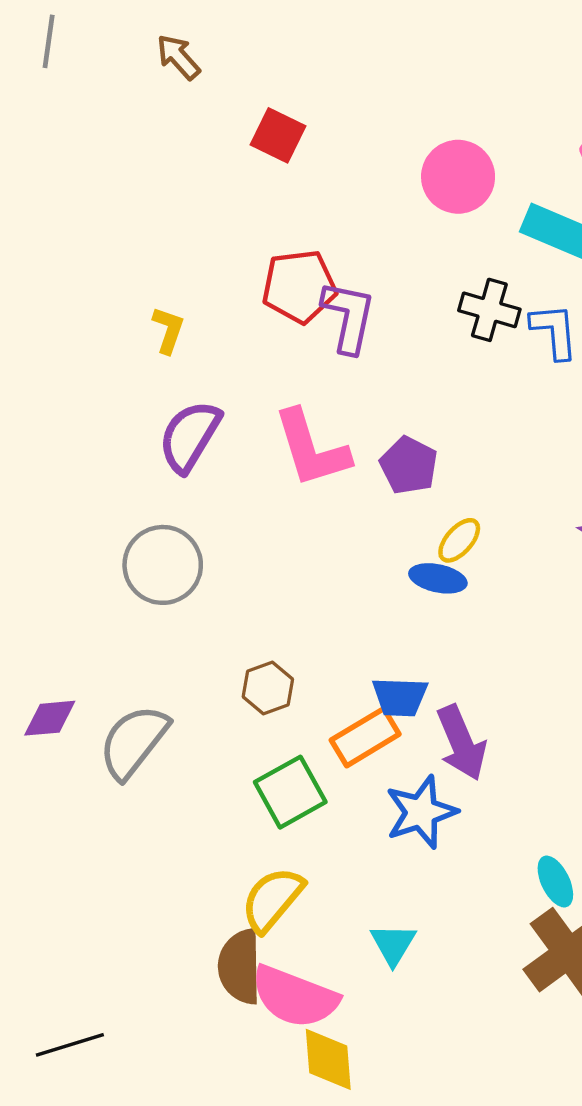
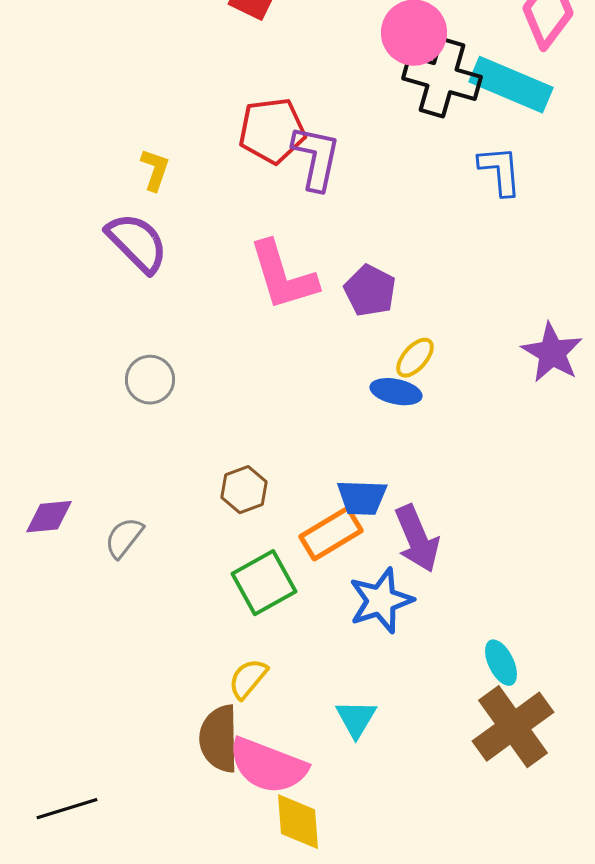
black cross: (489, 310) -> (442, 78), moved, size x1.4
purple semicircle: (190, 436) -> (137, 243), moved, turned 104
gray circle: (163, 565) -> (150, 380), size x0.7
gray semicircle: (134, 742) -> (124, 538), size x0.6
yellow semicircle: (272, 899) -> (248, 679), size x0.7

